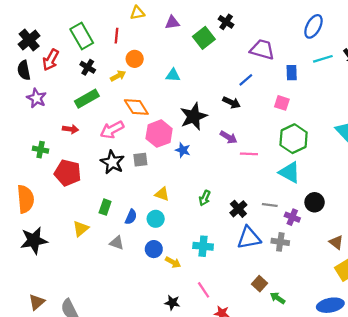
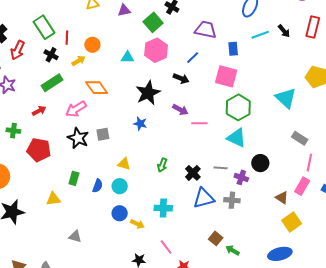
red line: (116, 36) -> (67, 38), moved
pink square: (282, 103) -> (226, 76), size x1.6
red arrow: (71, 129) -> (39, 111), turned -32
pink hexagon: (159, 134) -> (156, 50), moved
yellow triangle: (81, 229) -> (53, 199), turned 35
gray triangle: (117, 243) -> (75, 236), moved

